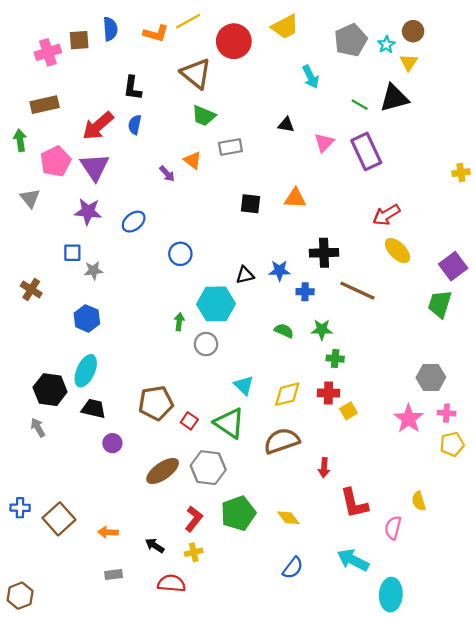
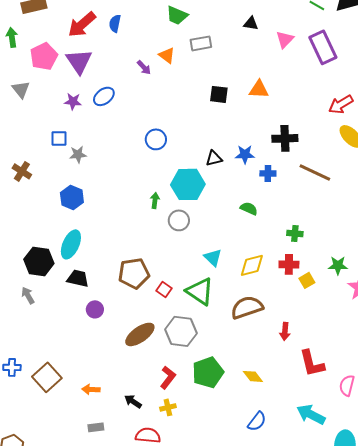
purple star: (88, 212) -> (73, 101), size x0.7
blue ellipse: (134, 222) -> (104, 96), moved
green star: (322, 330) -> (338, 265), moved

